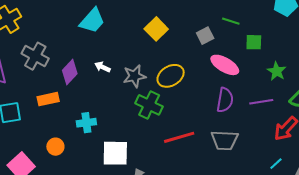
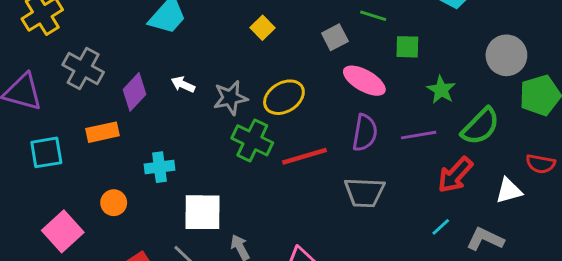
yellow square: (156, 29) -> (263, 28), size x0.7
red line: (179, 137) -> (304, 156), moved

